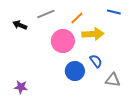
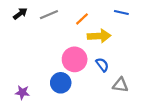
black arrow: (20, 25) -> (20, 14), moved, turned 120
pink circle: (63, 41) -> (75, 59), moved
blue circle: (75, 71) -> (61, 83), moved

